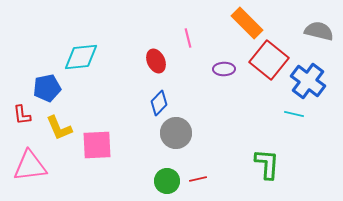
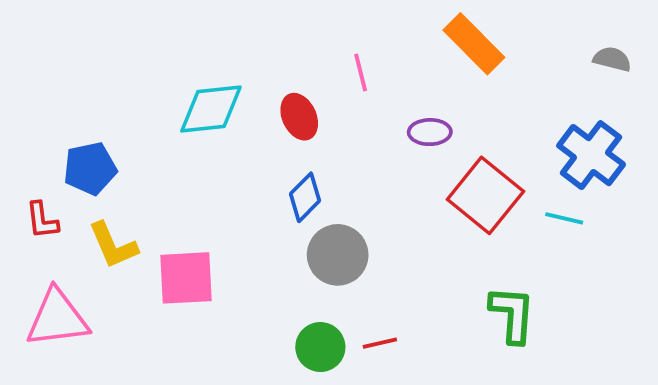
gray semicircle: (319, 31) -> (612, 59), size x0.7
cyan diamond: (81, 57) -> (211, 109), moved
red square: (269, 60) -> (485, 195), moved

